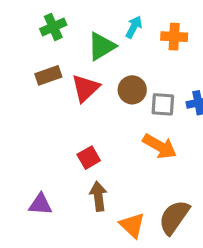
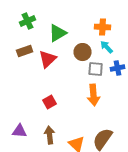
cyan arrow: (134, 27) -> (107, 47), moved, turned -72
brown circle: (132, 90) -> (83, 52), moved
orange arrow: (160, 146) -> (94, 95), turned 55
brown arrow: (98, 196) -> (50, 135), moved

